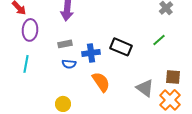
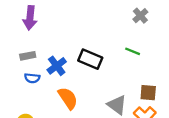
green line: (159, 40) -> (133, 51), turned 64
blue cross: (91, 53) -> (57, 66), turned -30

